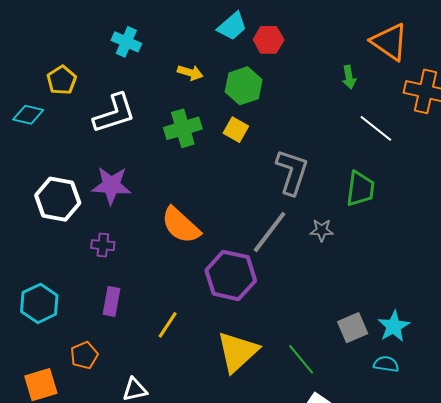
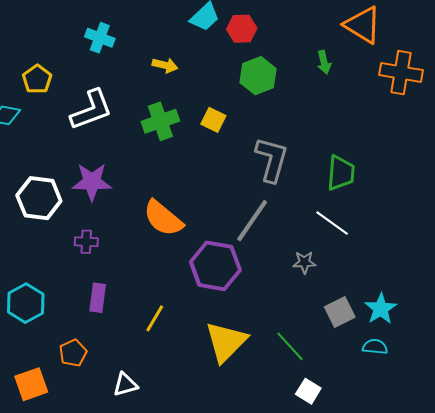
green hexagon: (244, 86) -> (258, 76), moved
white line: (376, 128) -> (332, 223), moved
gray star: (322, 230) -> (304, 262), moved

